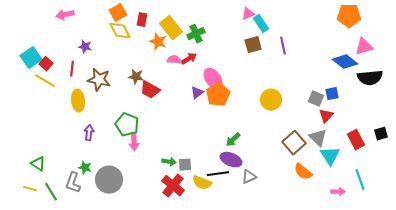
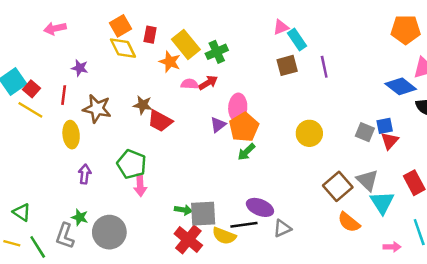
pink ellipse: (213, 79) -> (238, 107), turned 40
red triangle: (326, 116) -> (390, 141), moved
green arrow: (233, 140) -> (246, 152), moved
gray square: (185, 165) -> (203, 214), size x1.6

